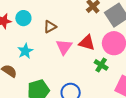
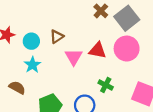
cyan circle: (23, 18) -> (31, 41), moved
green cross: (101, 65) -> (106, 85), moved

